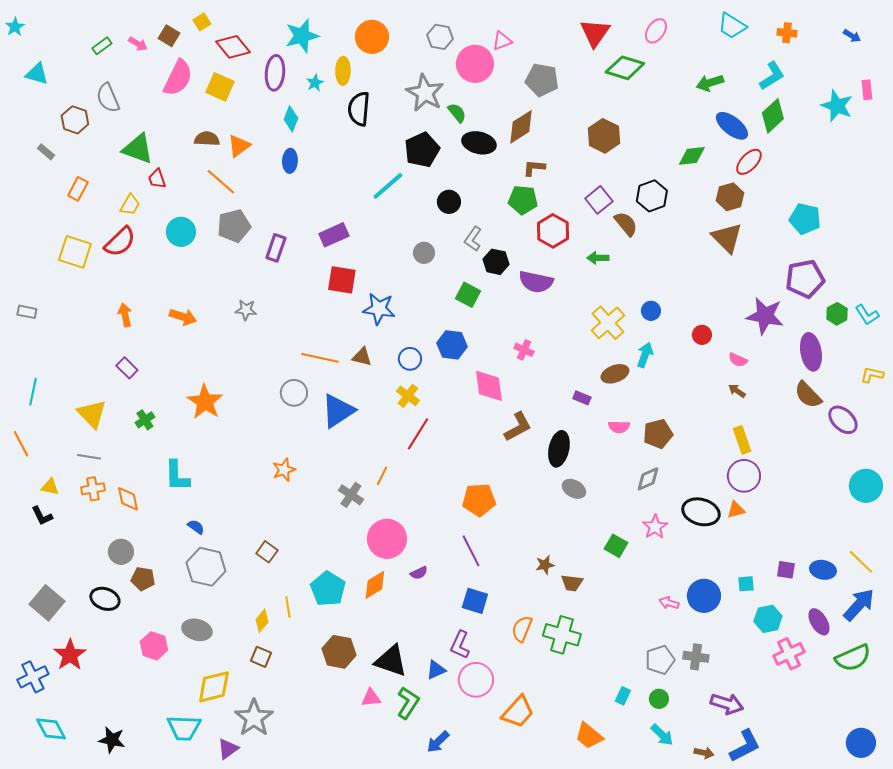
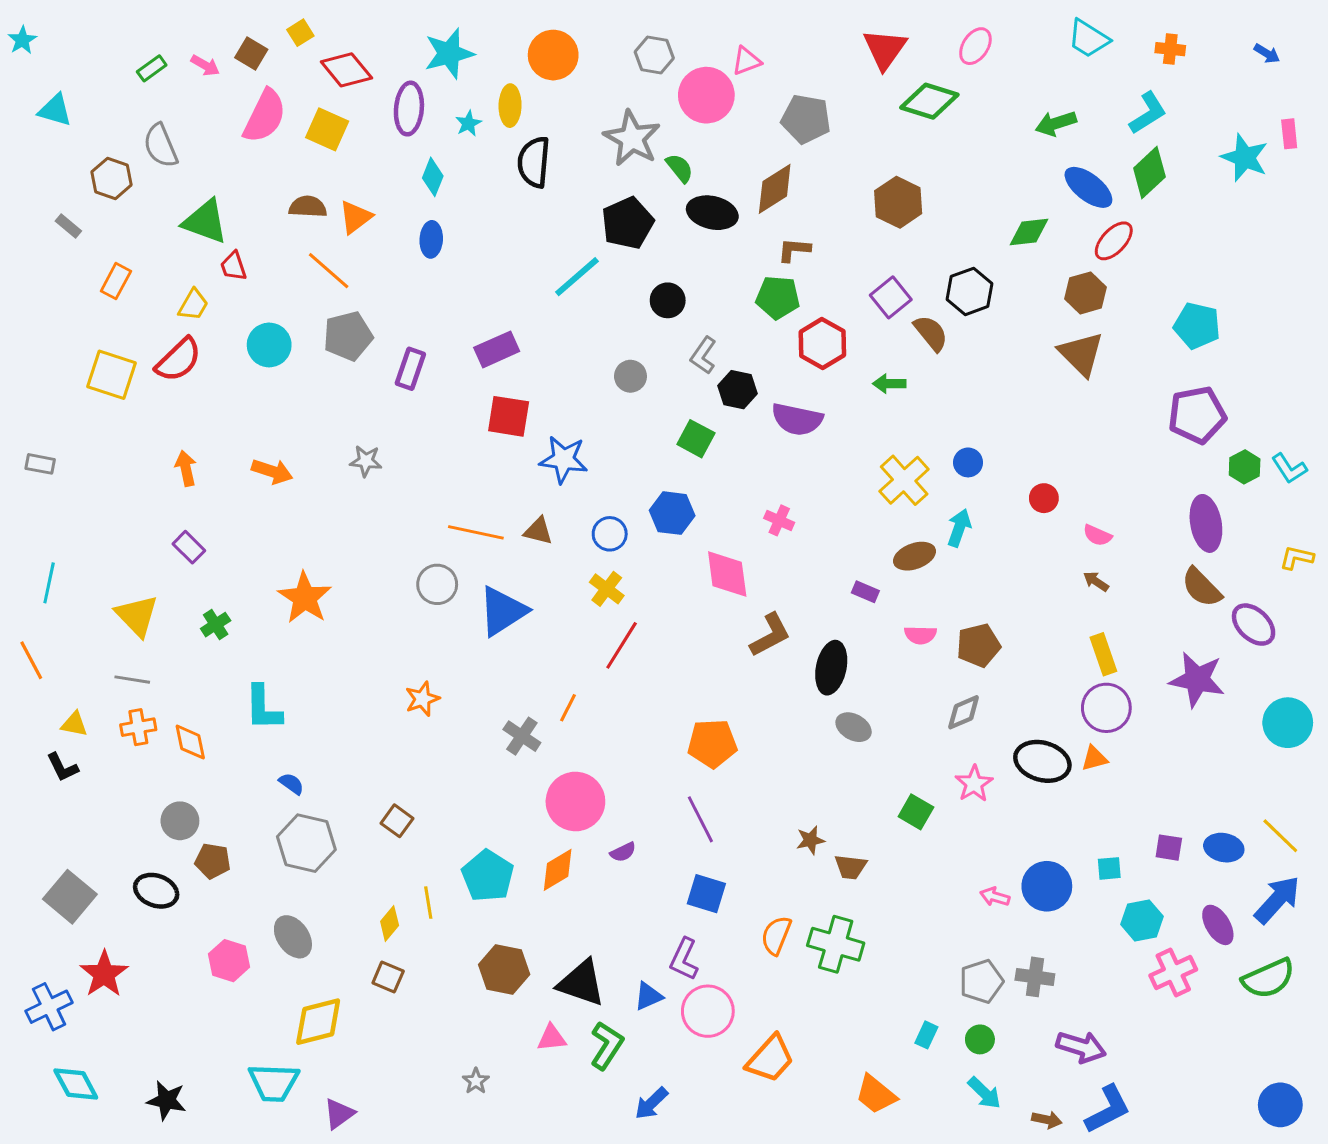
purple star: (765, 316) -> (1197, 680), moved
gray ellipse: (197, 630) -> (293, 937), turned 40
gray star: (254, 718) -> (476, 1081), moved, size x0.5

